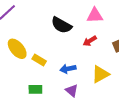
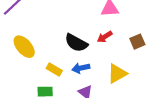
black semicircle: (61, 25) -> (76, 43), moved
yellow rectangle: (39, 60) -> (54, 69), moved

